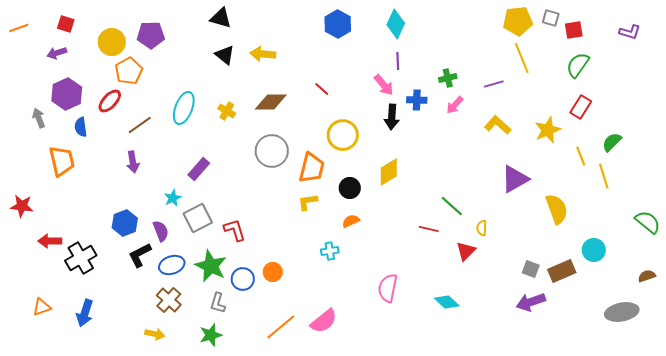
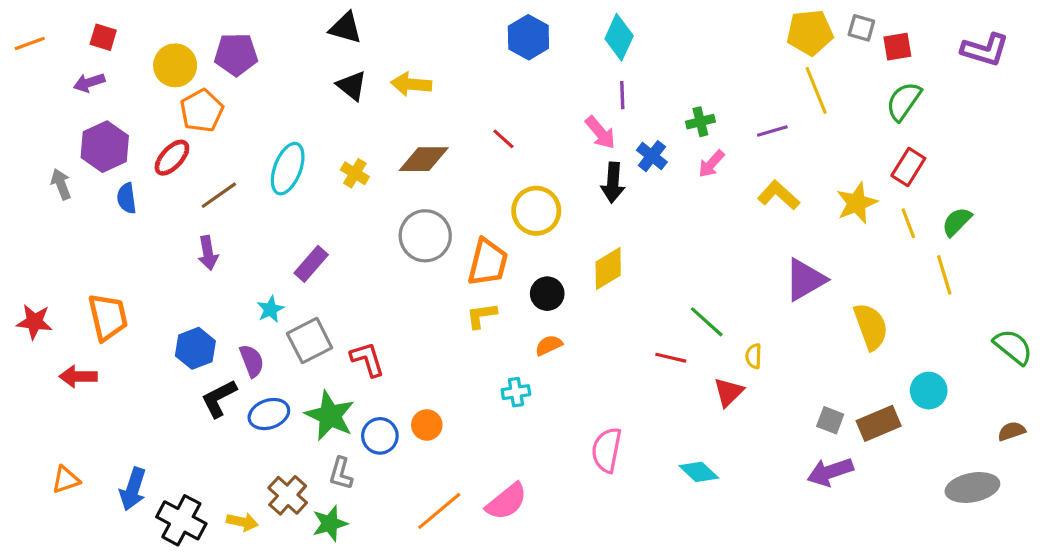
purple L-shape: (630, 32) -> (985, 50), size x1.4
blue cross: (417, 100) -> (652, 156), turned 36
yellow line: (581, 156) -> (908, 223), moved
orange trapezoid: (62, 161) -> (108, 317), moved
black cross: (81, 258) -> (181, 520), moved, turned -32
brown cross: (169, 300) -> (288, 495), moved

